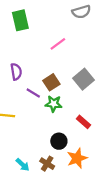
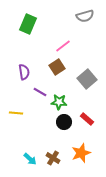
green rectangle: (20, 20) -> (28, 24), turned 36
brown square: (51, 82) -> (57, 67), moved
black circle: (59, 141) -> (64, 122), moved

